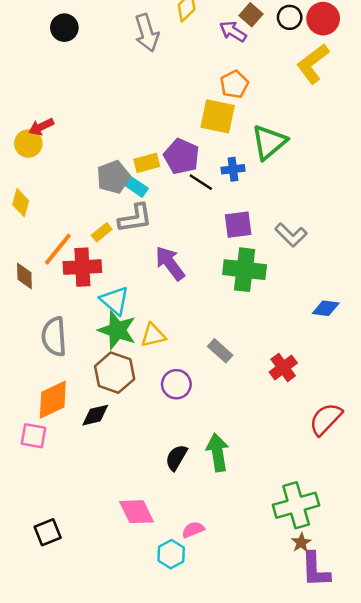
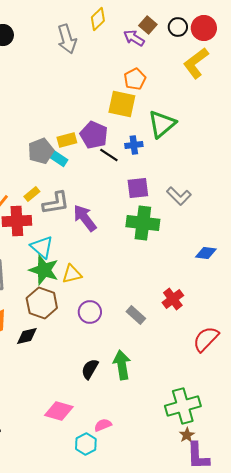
gray L-shape: (135, 218) -> (56, 203), moved
gray rectangle: (220, 351) -> (136, 315), moved
pink diamond: (136, 512) -> (59, 411), turned -48

